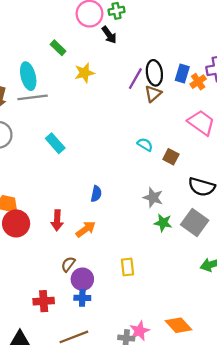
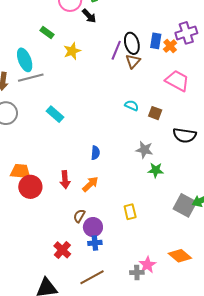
gray square: (195, 222) -> (185, 205), moved
red cross: (44, 301) -> (62, 250), turned -36

